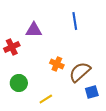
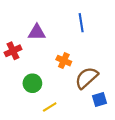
orange cross: (57, 64) -> (64, 61), moved
green circle: (19, 83) -> (32, 83), moved

